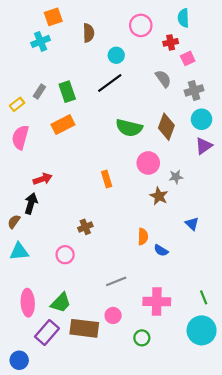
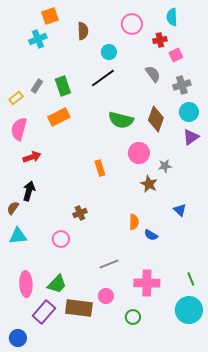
red arrow: (43, 179) -> (32, 157), moved

